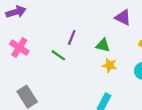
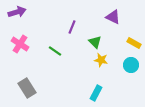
purple line: (72, 37) -> (72, 27), moved
green triangle: (103, 45) -> (95, 42), turned 32

